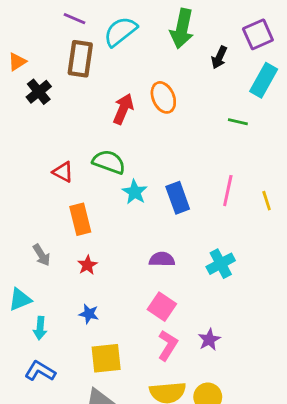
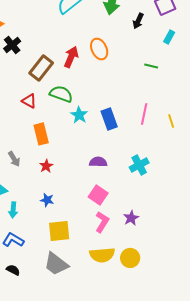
brown rectangle: (80, 59) -> (41, 68), moved, turned 30
cyan rectangle: (264, 80) -> (169, 37), size x0.6

